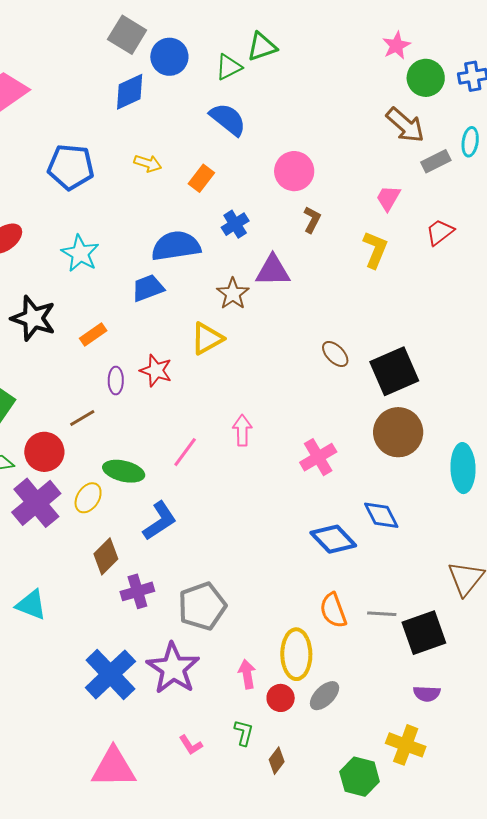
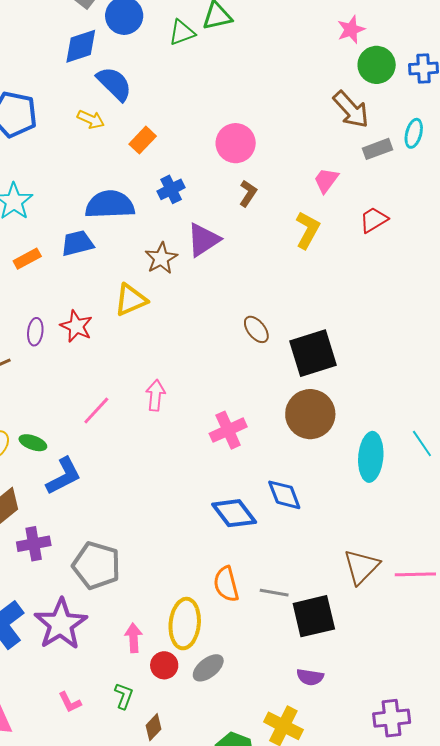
blue semicircle: (228, 119) -> (114, 84), moved
purple triangle: (273, 271) -> (203, 240), turned -39
orange rectangle: (93, 335) -> (27, 259), moved
green ellipse: (124, 471) -> (33, 443), moved, size x0.7
gray pentagon: (202, 606) -> (96, 565), turned 30

